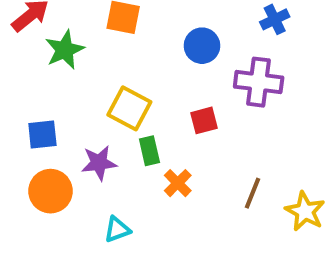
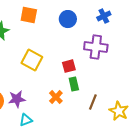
blue circle: (202, 46) -> (68, 19), moved
green rectangle: (149, 151) -> (74, 84), moved
purple star: (99, 163) -> (17, 99), moved

